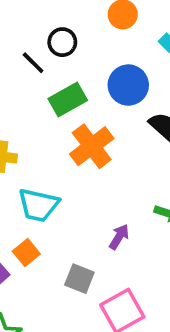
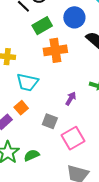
orange cross: (92, 146) -> (55, 50), turned 30

